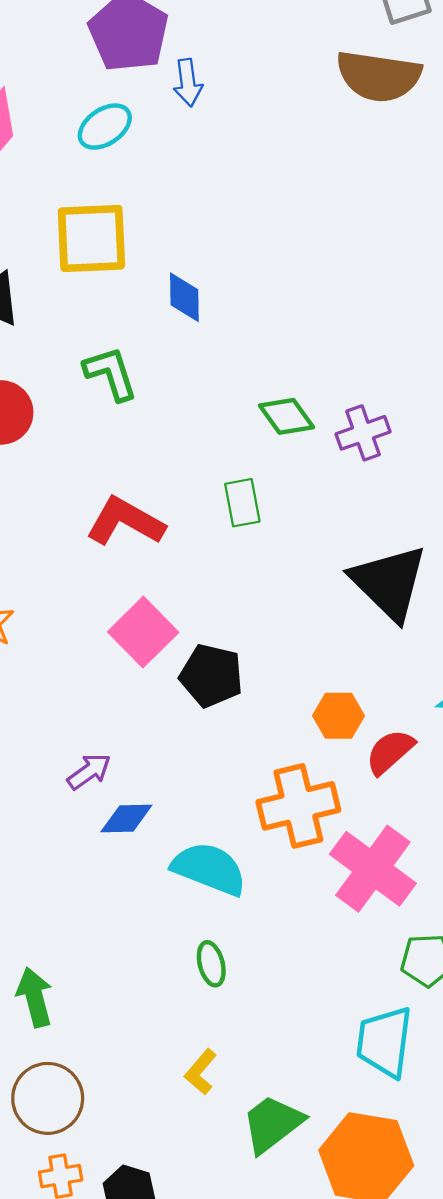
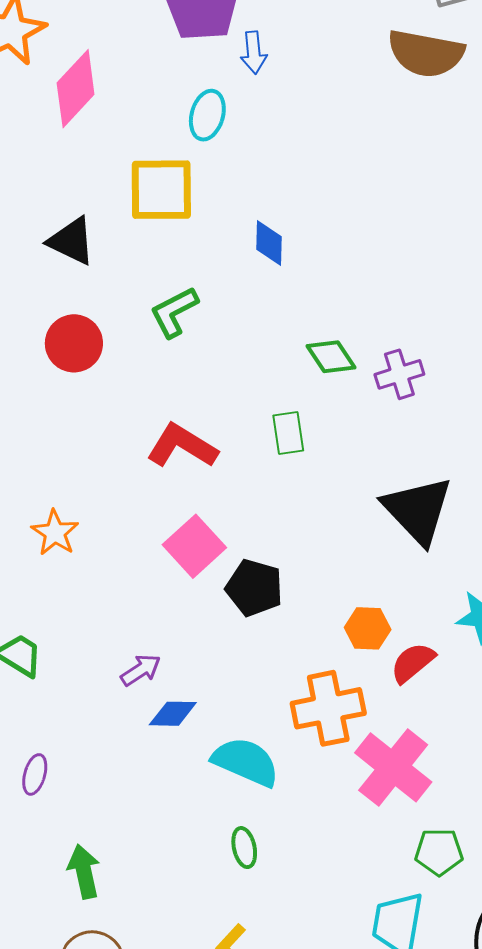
cyan ellipse: (105, 127) -> (207, 115), moved, turned -42
blue diamond: (184, 297) -> (269, 243), moved
green L-shape: (111, 373) -> (174, 312), turned -102

